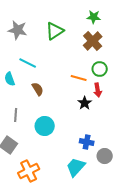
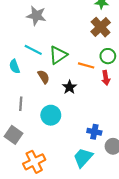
gray star: (18, 30) -> (36, 16), moved
green triangle: (55, 31) -> (58, 55), moved
black star: (85, 103) -> (69, 87), moved

